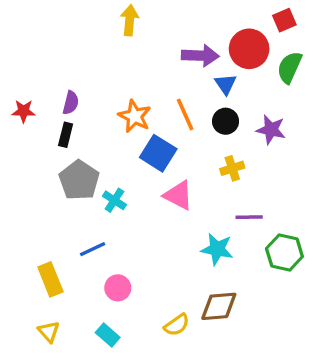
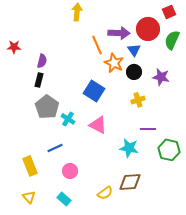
red star: (24, 111) -> (14, 47), moved
orange line: (185, 114) -> (97, 45), moved
orange star: (135, 116) -> (114, 63), moved
pink triangle: (178, 195) -> (98, 125), moved

